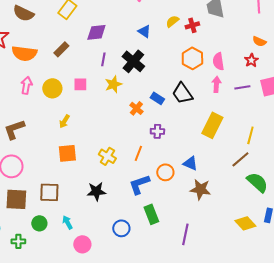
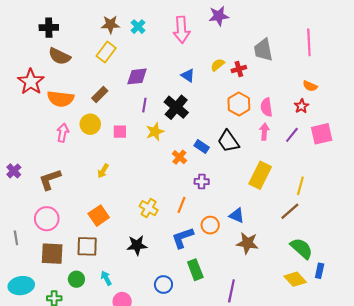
purple line: (242, 87) -> (292, 135), turned -42
yellow circle: (52, 88) -> (90, 124), moved
orange square: (67, 153) -> (99, 216), moved, turned -30
green semicircle: (257, 182) -> (301, 248), moved

